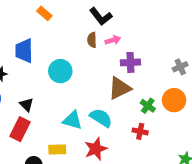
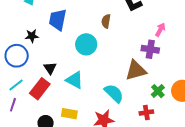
brown semicircle: (92, 40) -> (106, 21), moved
pink arrow: (113, 40) -> (160, 30), moved, turned -56
cyan triangle: (72, 120) -> (75, 80), moved
red cross: (140, 131) -> (146, 113), turned -32

